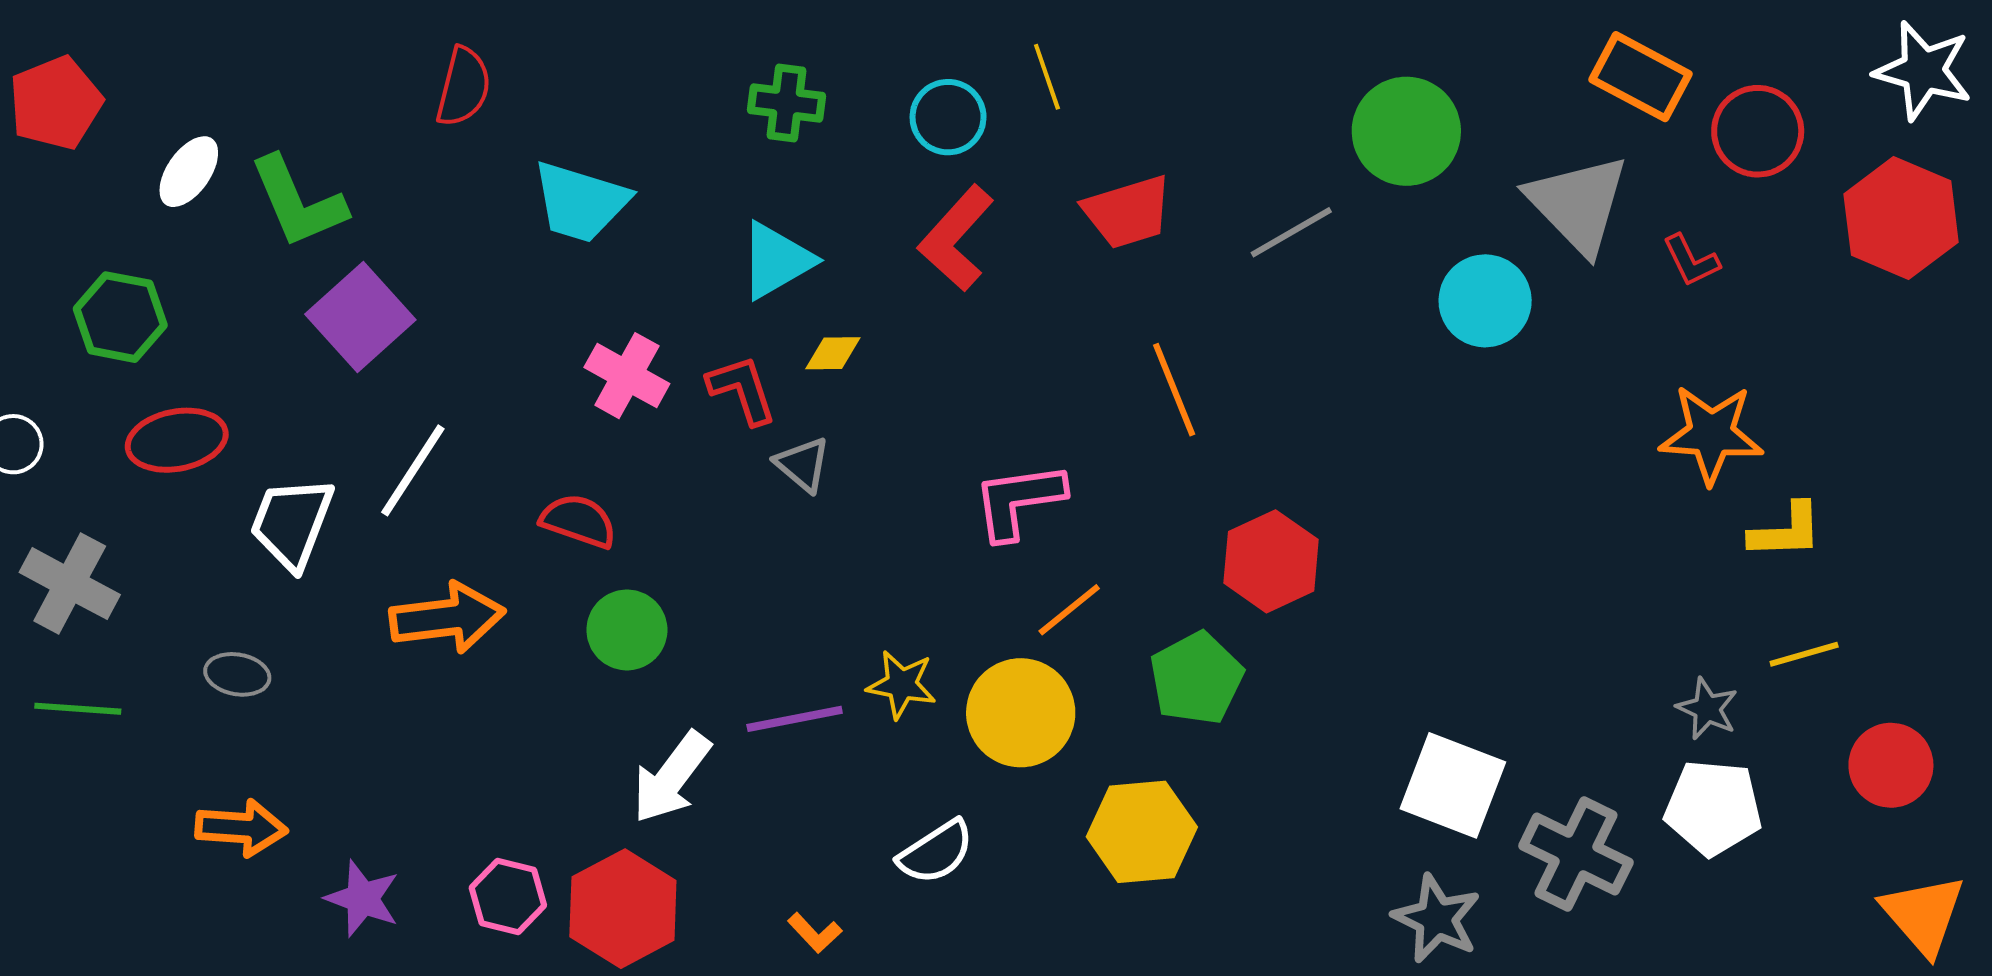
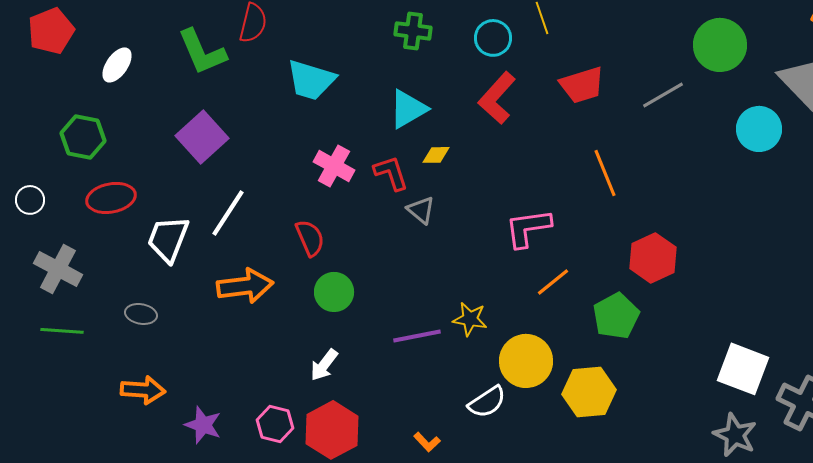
green L-shape: (298, 202) -> (202, 52), moved
red semicircle: (579, 521) -> (310, 238), turned 48
yellow circle: (1021, 713) -> (526, 361), moved
white arrow: (671, 777) -> (324, 365), moved, size x0.7

